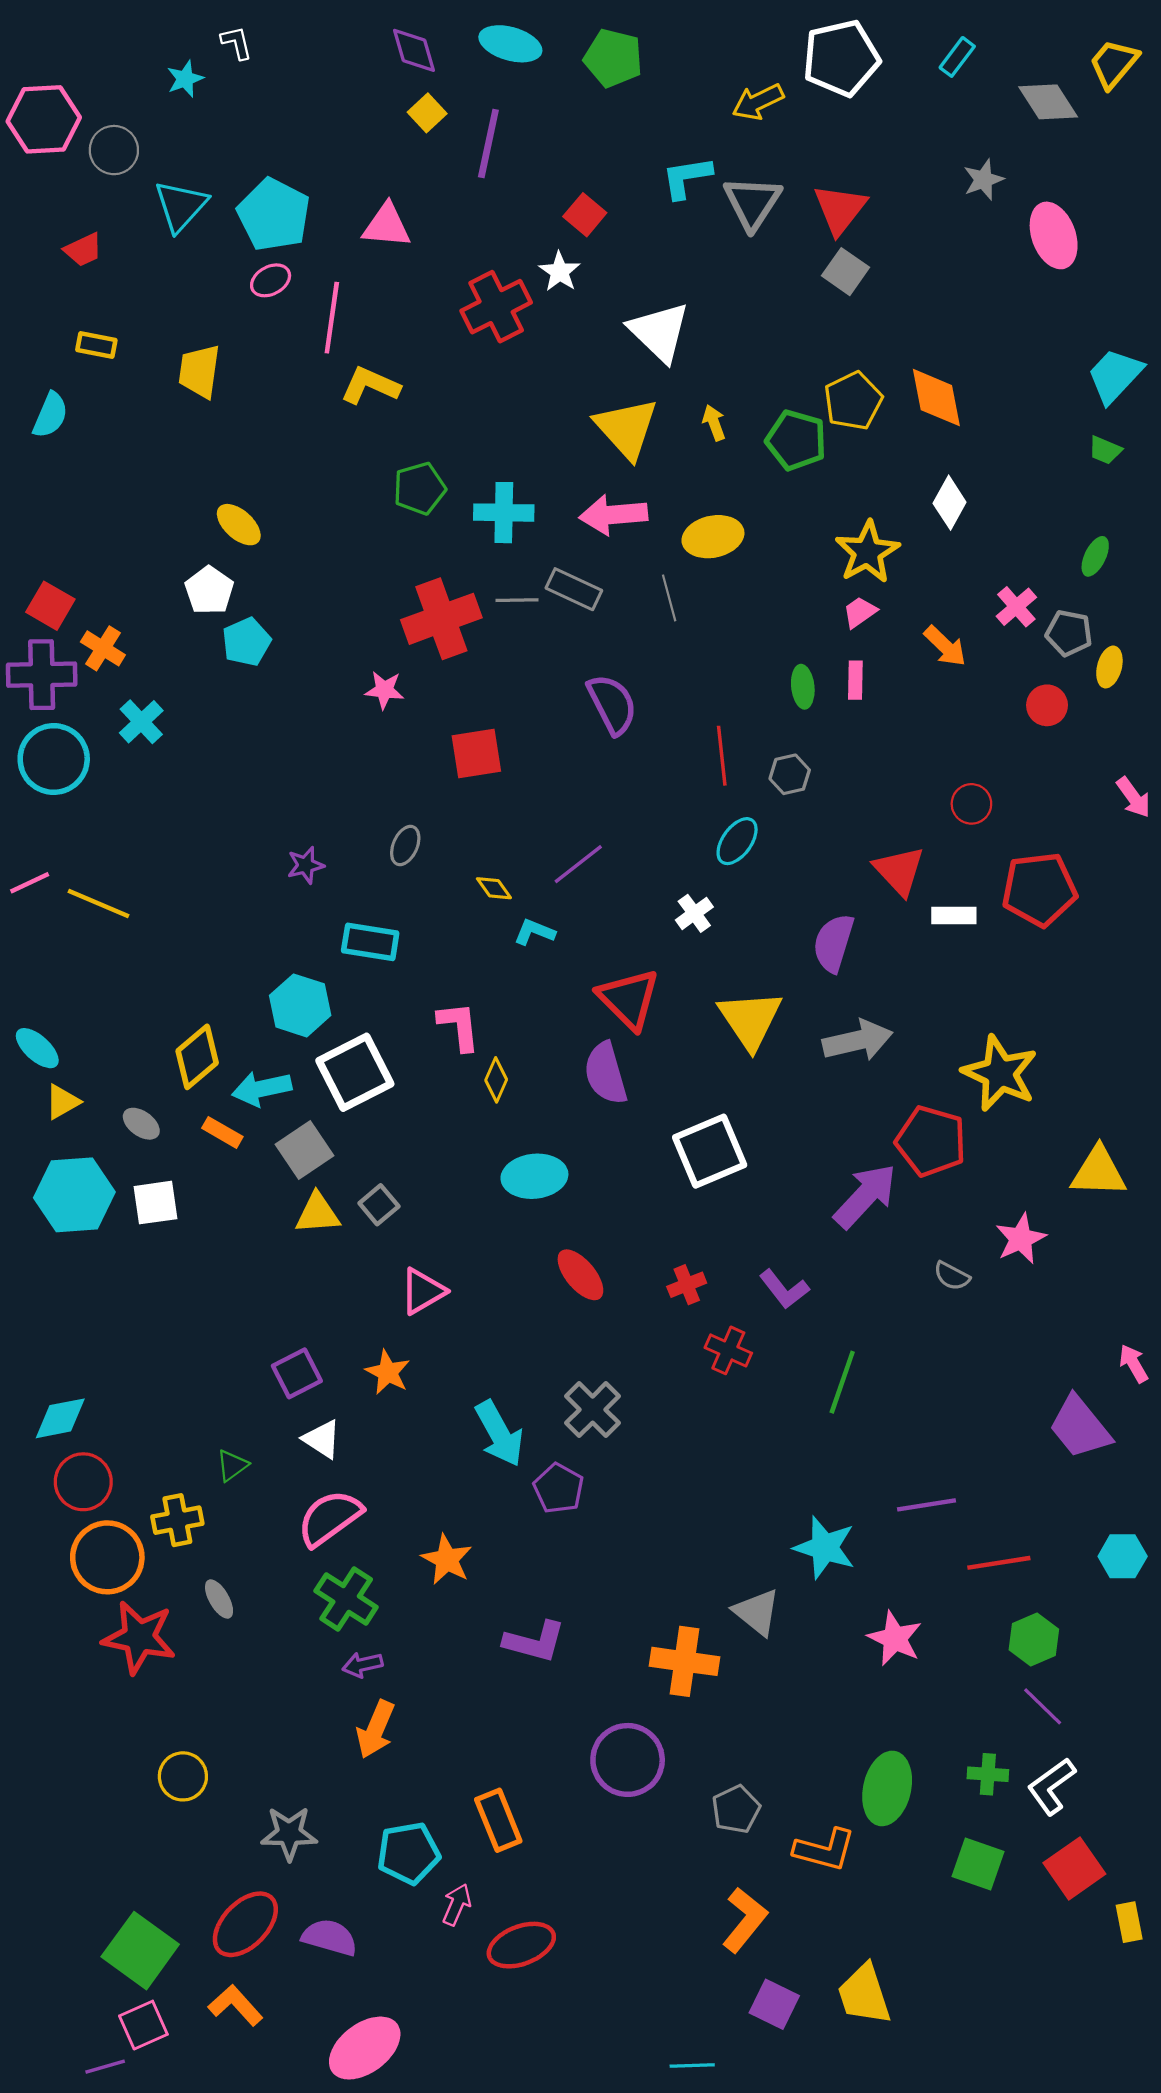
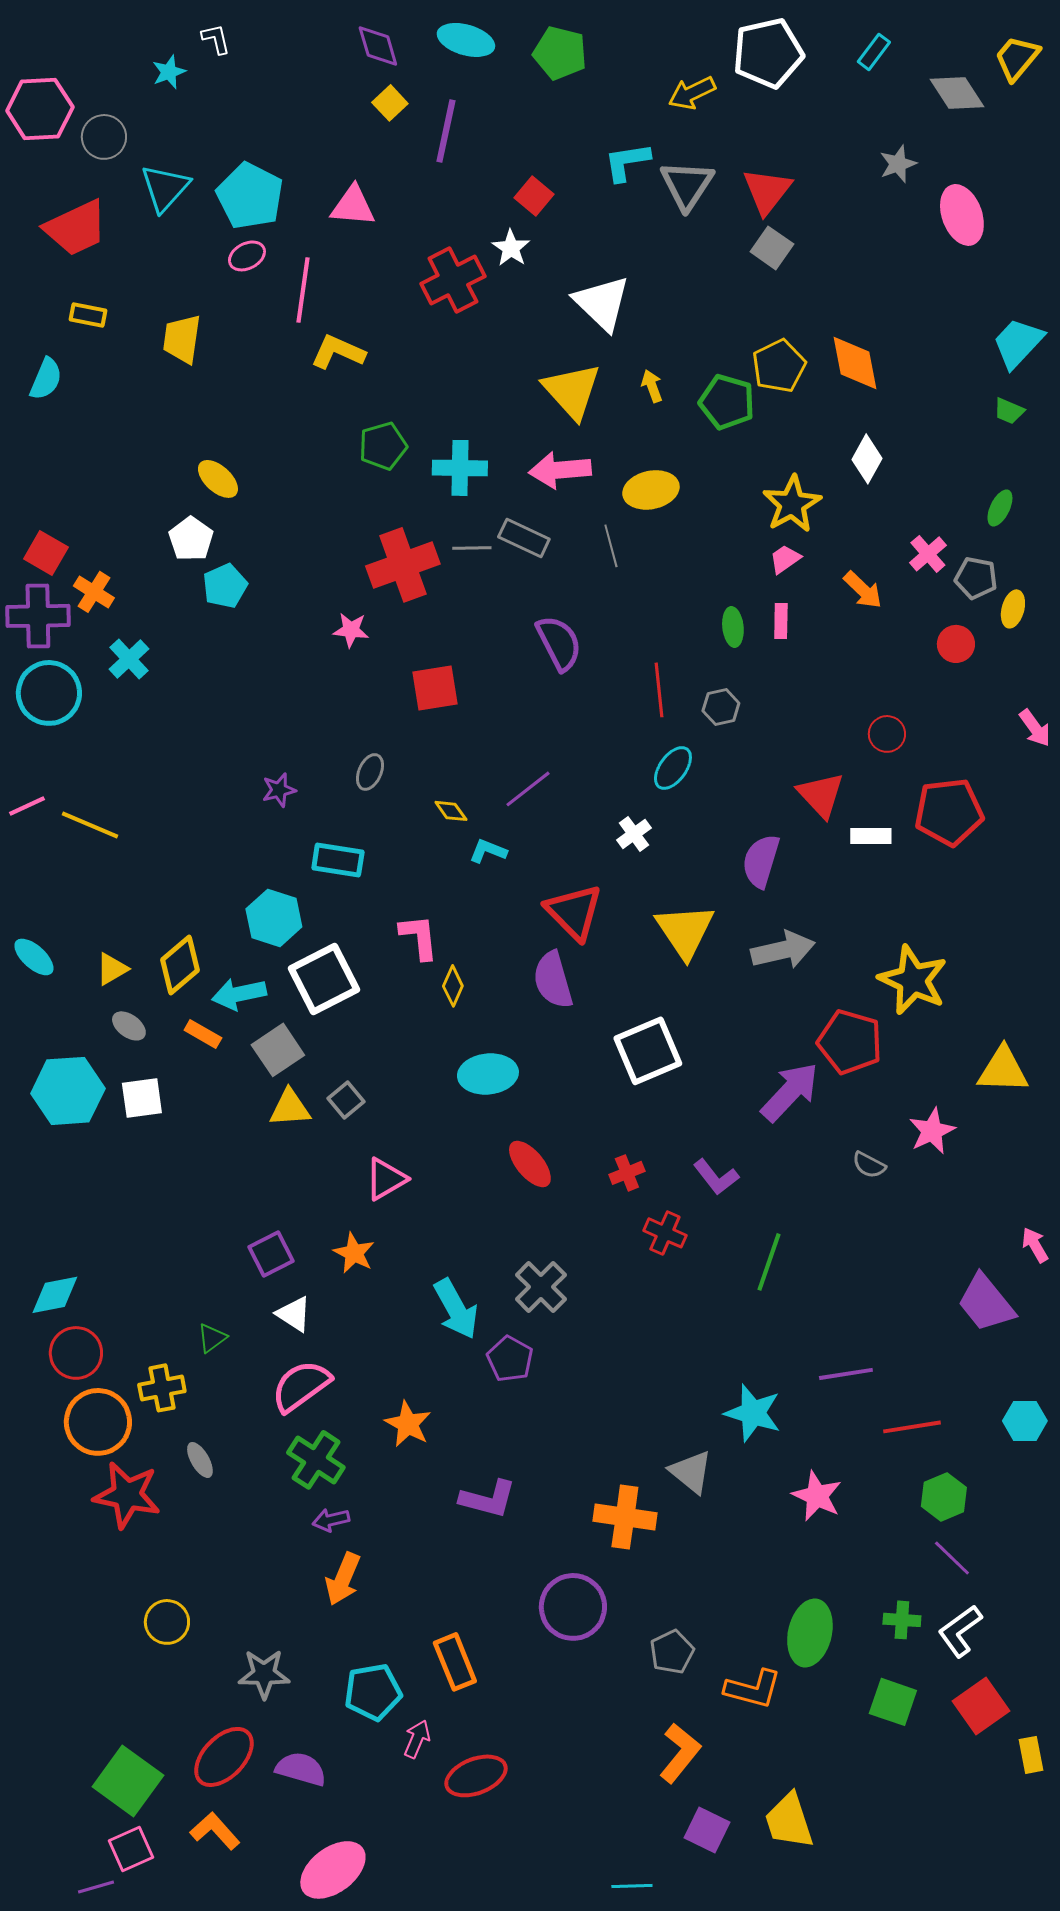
red trapezoid: (83, 250) -> (76, 228), size x1.8
yellow triangle: (62, 1102) -> (112, 969), moved

